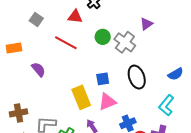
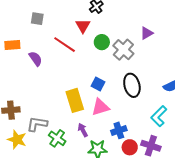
red triangle: (75, 17) -> (83, 26), moved, turned 49
gray square: (36, 19) -> (37, 19), turned -32
purple semicircle: (38, 69) -> (36, 59), moved
blue square: (103, 79) -> (98, 84), turned 32

